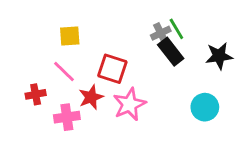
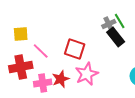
yellow square: (70, 36) -> (21, 34), moved
red cross: (36, 94) -> (21, 67), size x1.6
red star: (91, 97) -> (61, 79), moved

